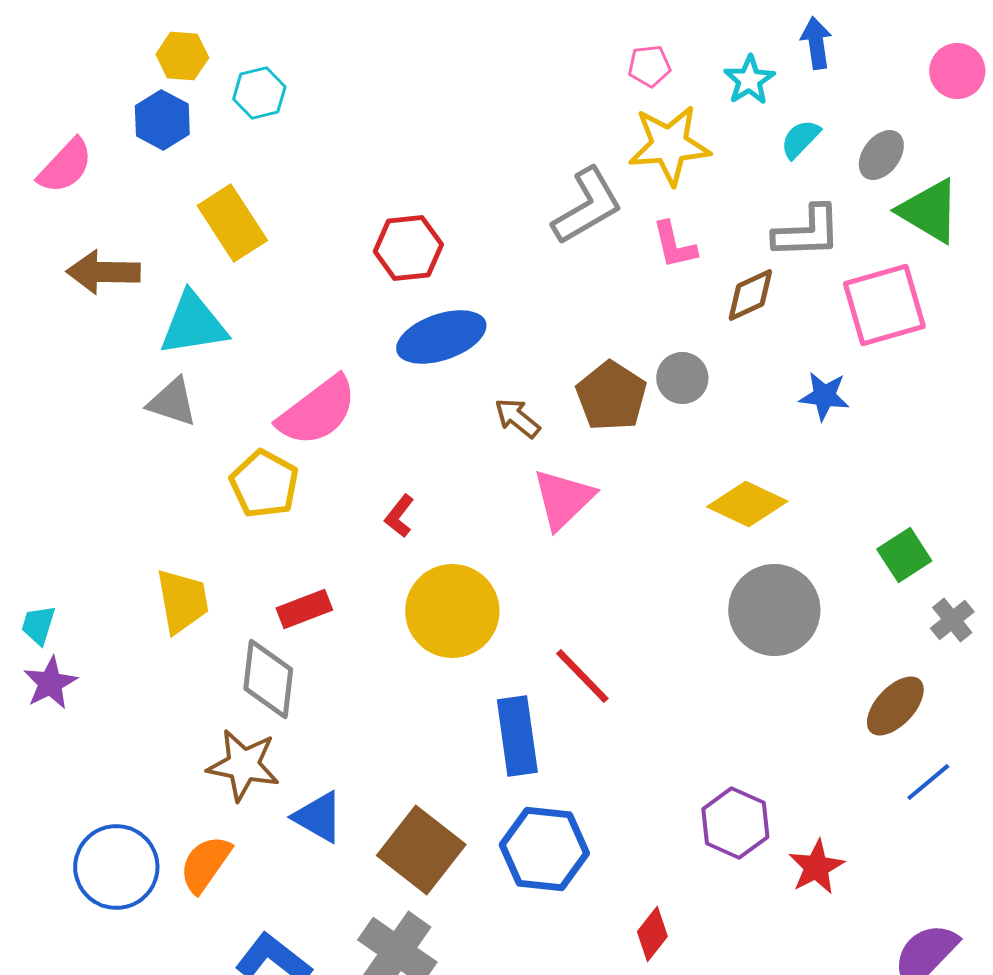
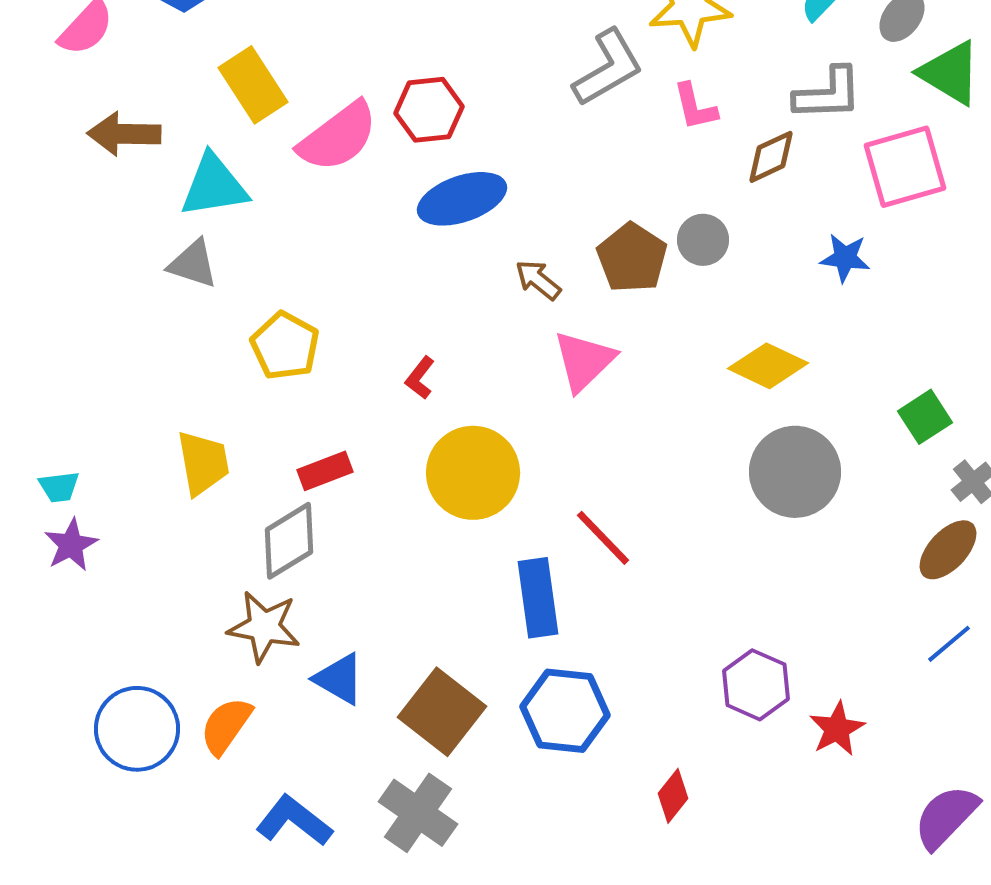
pink semicircle: (317, 411) -> (338, 137), moved
cyan trapezoid: (38, 625) -> (59, 487), turned -114
gray diamond: (268, 679) -> (289, 541), turned 52
brown ellipse: (895, 706) -> (948, 550), moved

